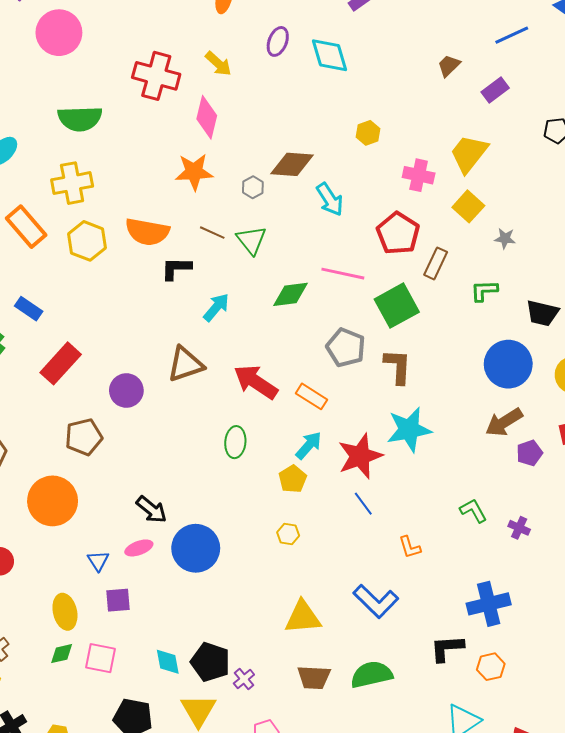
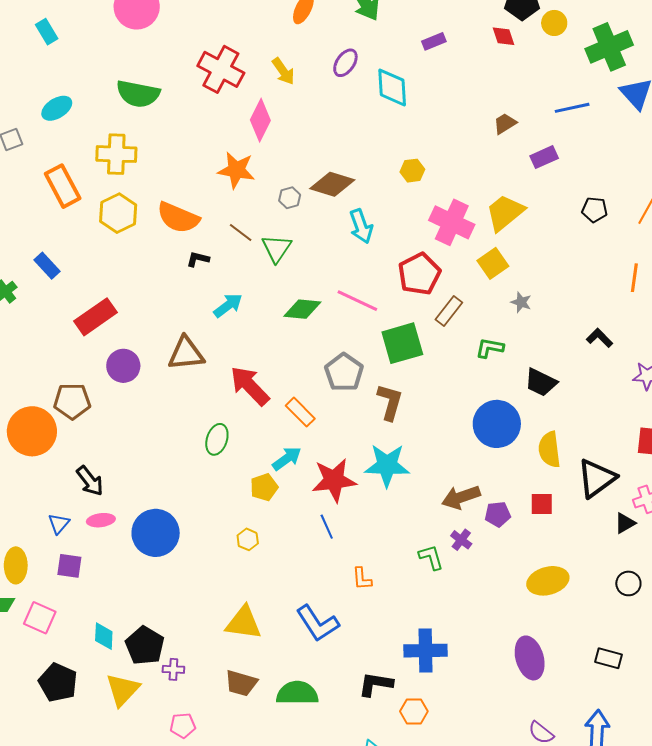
pink cross: (419, 175) -> (452, 222), size x1.4
black L-shape: (176, 268) -> (198, 259), size x0.7
red rectangle: (61, 363) -> (96, 317), moved
brown arrow: (504, 422) -> (461, 497), moved
orange circle: (53, 501) -> (32, 431), moved
black arrow: (152, 510) -> (90, 481), moved
purple cross: (519, 528) -> (461, 540), moved
purple cross: (244, 679) -> (173, 669), turned 30

